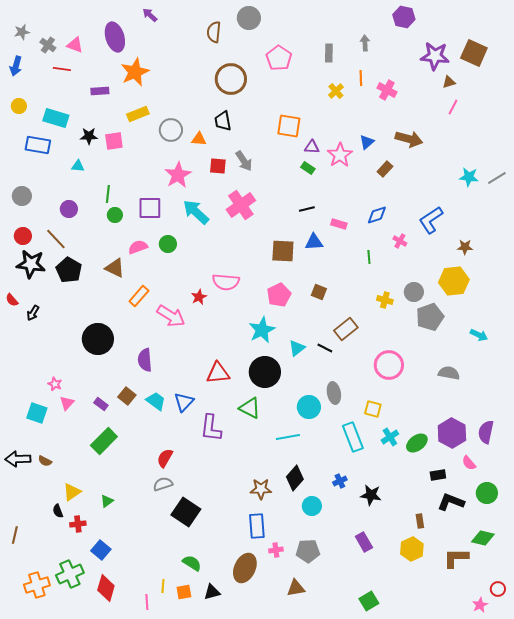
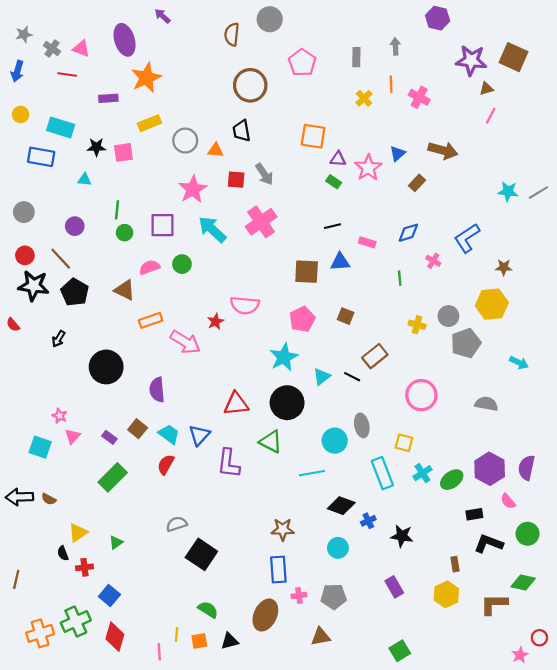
orange rectangle: (139, 296) -> (151, 320), turned 30
black arrow: (33, 313) -> (58, 339), moved
red semicircle: (165, 458) -> (166, 464), moved
black diamond: (295, 478) -> (341, 506), moved, turned 70

